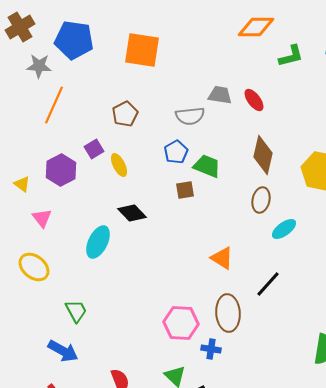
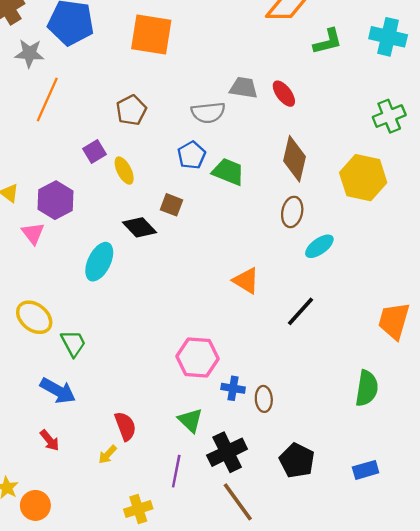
purple hexagon: (61, 170) -> (55, 200), moved
brown square: (185, 190) -> (171, 205), moved, turned 30
yellow ellipse: (34, 267) -> (34, 317), moved
brown ellipse: (228, 313) -> (264, 399), moved, size x0.6

